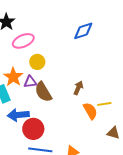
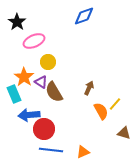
blue diamond: (83, 31) -> (84, 16), moved
purple triangle: (30, 82) -> (41, 82), turned 40
yellow line: (104, 104) -> (115, 104), turned -40

